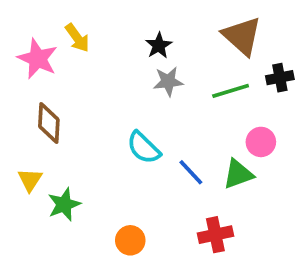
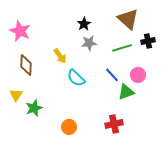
yellow arrow: (77, 38) -> (60, 56), moved
blue line: (191, 172) -> (112, 75), moved

